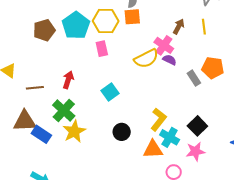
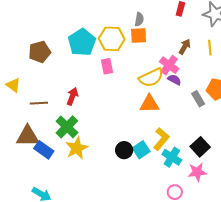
brown pentagon: (44, 30) -> (40, 52), moved
cyan square: (110, 92) -> (141, 150), moved
orange triangle: (153, 149) -> (149, 104), moved

